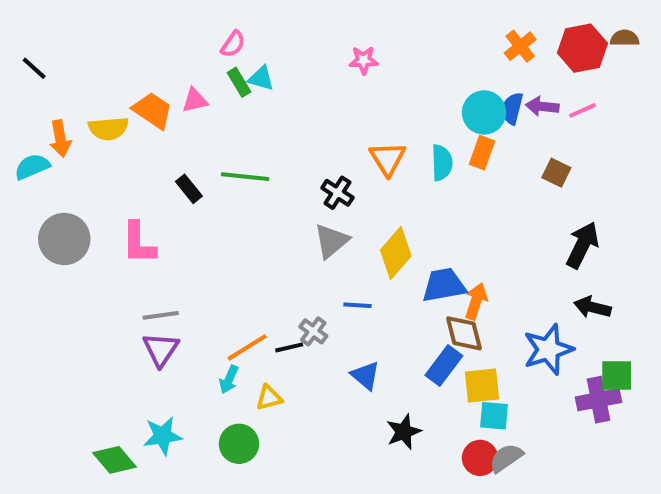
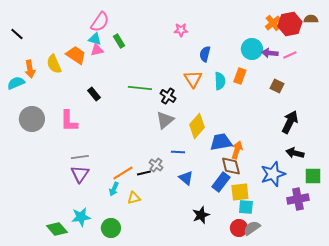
pink semicircle: (233, 44) -> (100, 22), moved, size x1.5
orange cross: (520, 46) -> (273, 23), moved
cyan triangle: (261, 78) -> (95, 39), moved
blue semicircle: (512, 108) -> (205, 54), moved
cyan circle: (484, 112) -> (252, 49), moved
yellow semicircle: (108, 129) -> (54, 64), turned 72
green line: (245, 177) -> (140, 88), moved
blue triangle: (366, 376) -> (186, 178), moved
green square: (617, 376) -> (313, 176), moved
green circle: (239, 444) -> (111, 228), moved

